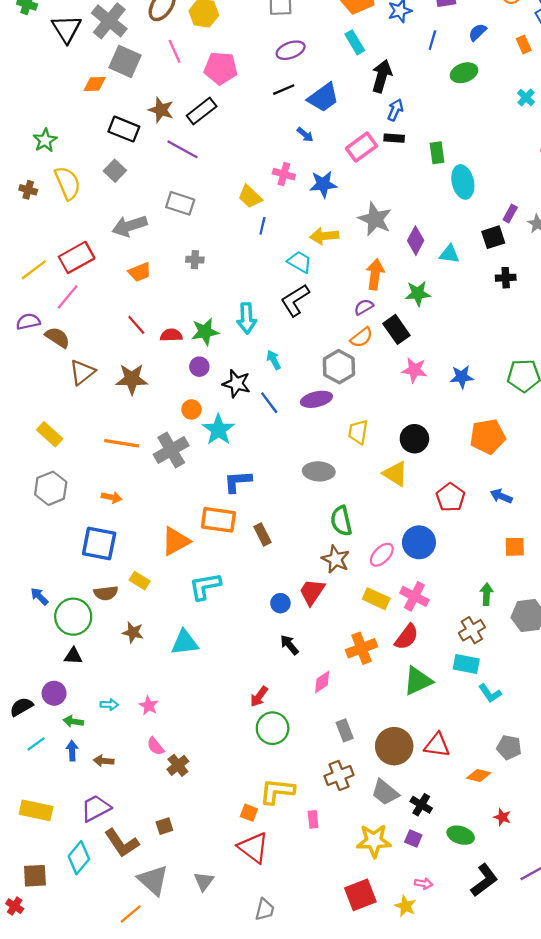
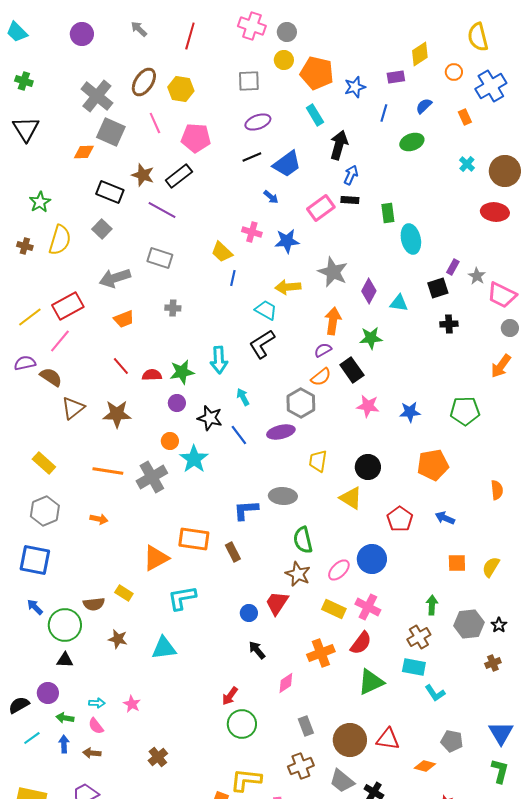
black triangle: (66, 29) -> (26, 129), moved
yellow semicircle: (68, 183) -> (60, 240), turned 40
blue L-shape: (238, 482) -> (246, 510), moved
blue square: (99, 543) -> (35, 560), moved
pink semicircle: (155, 746) -> (96, 726), moved

